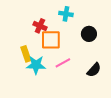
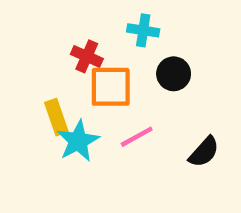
black circle: (89, 34) -> (174, 74), moved
cyan star: (36, 65) -> (78, 141), turned -30

